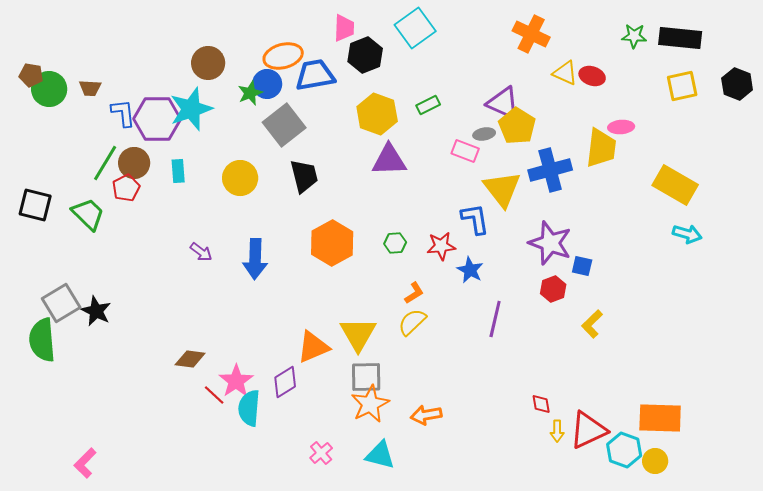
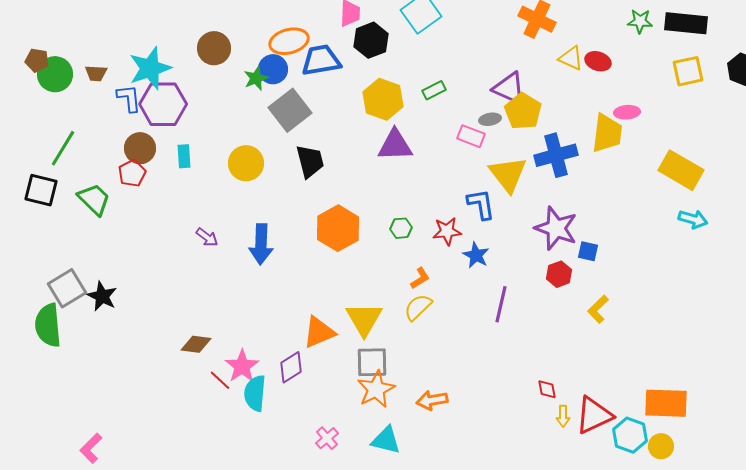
cyan star: (191, 109) -> (150, 68), moved
green line: (105, 163) -> (63, 148), moved

